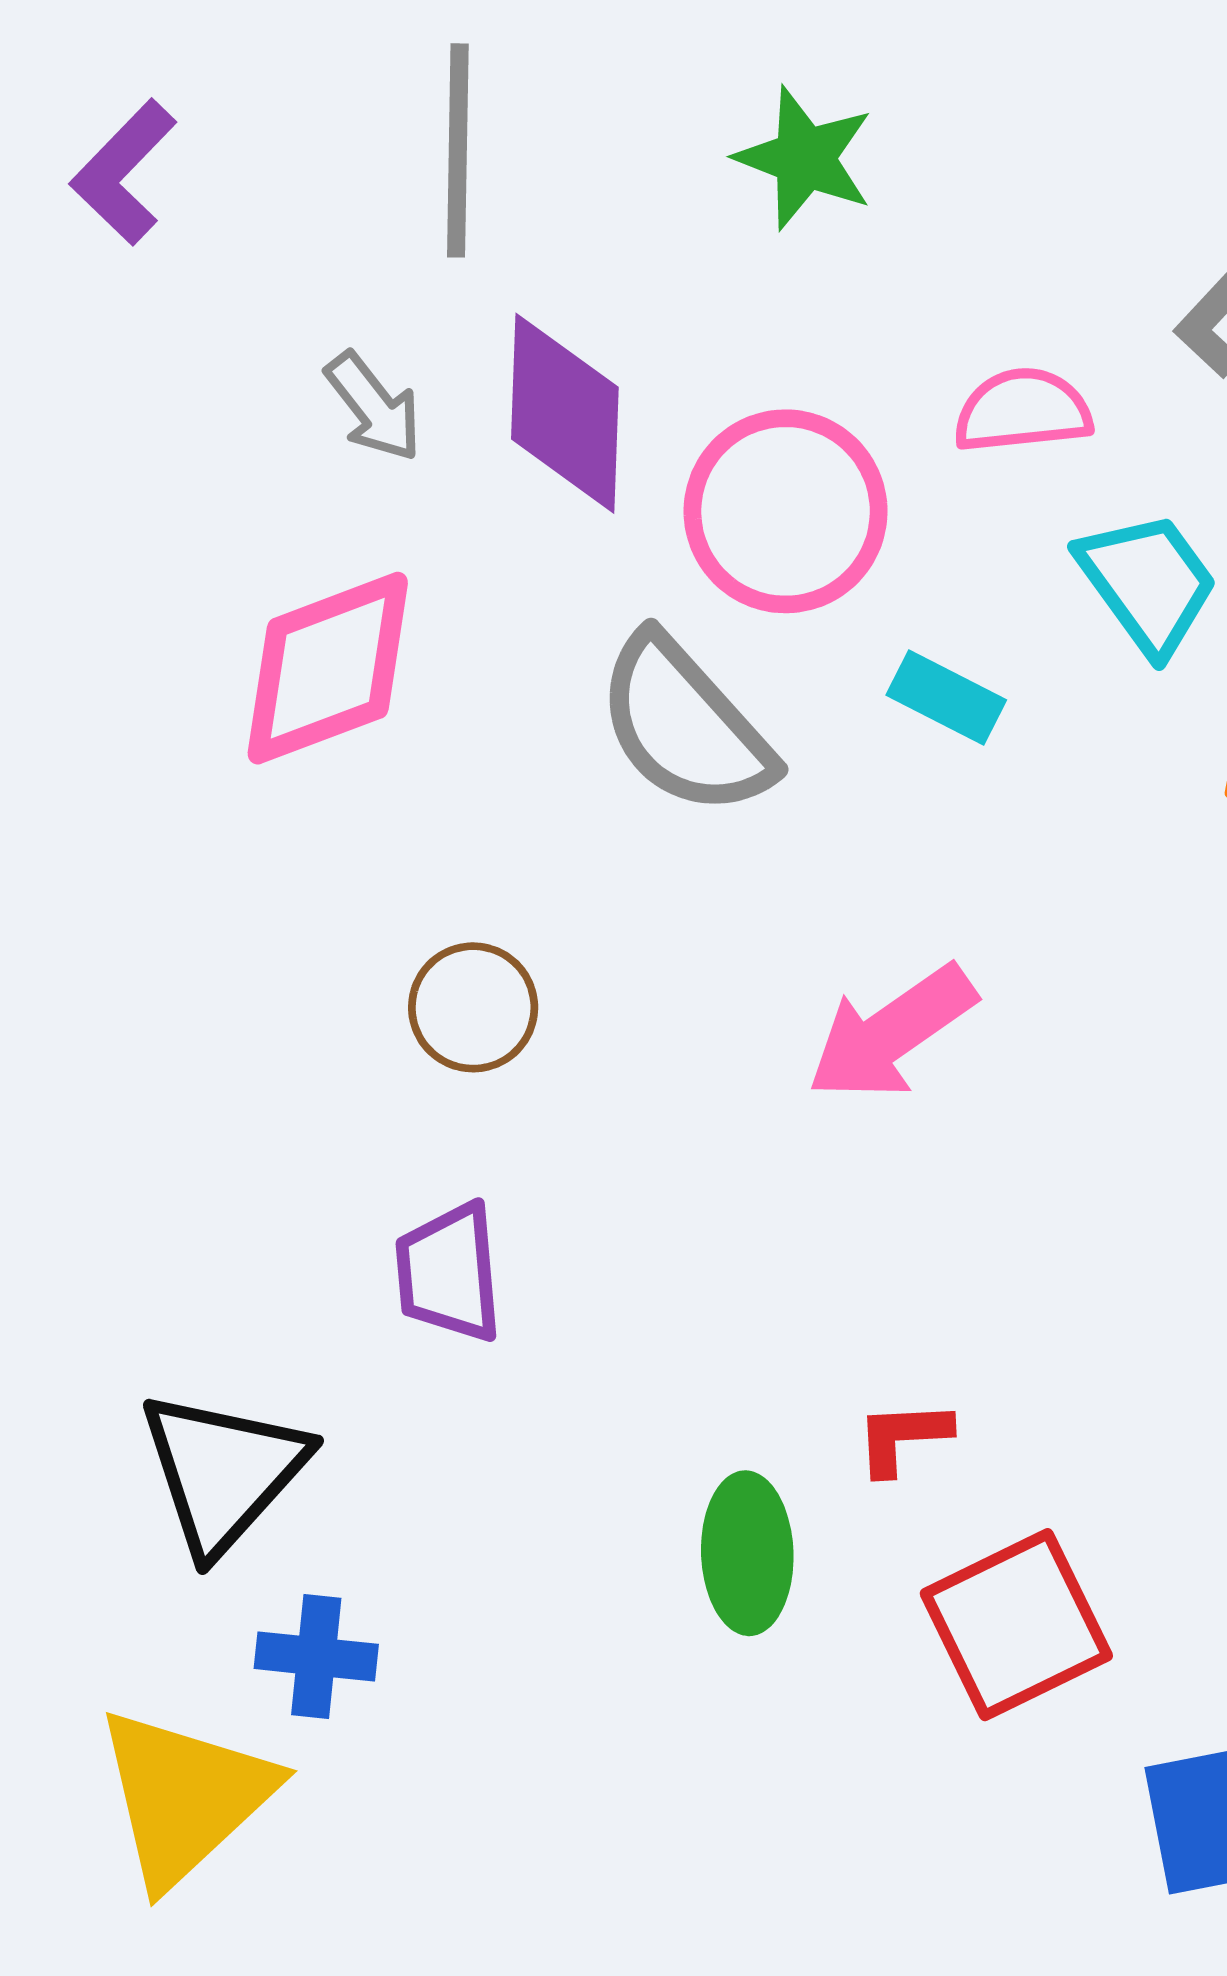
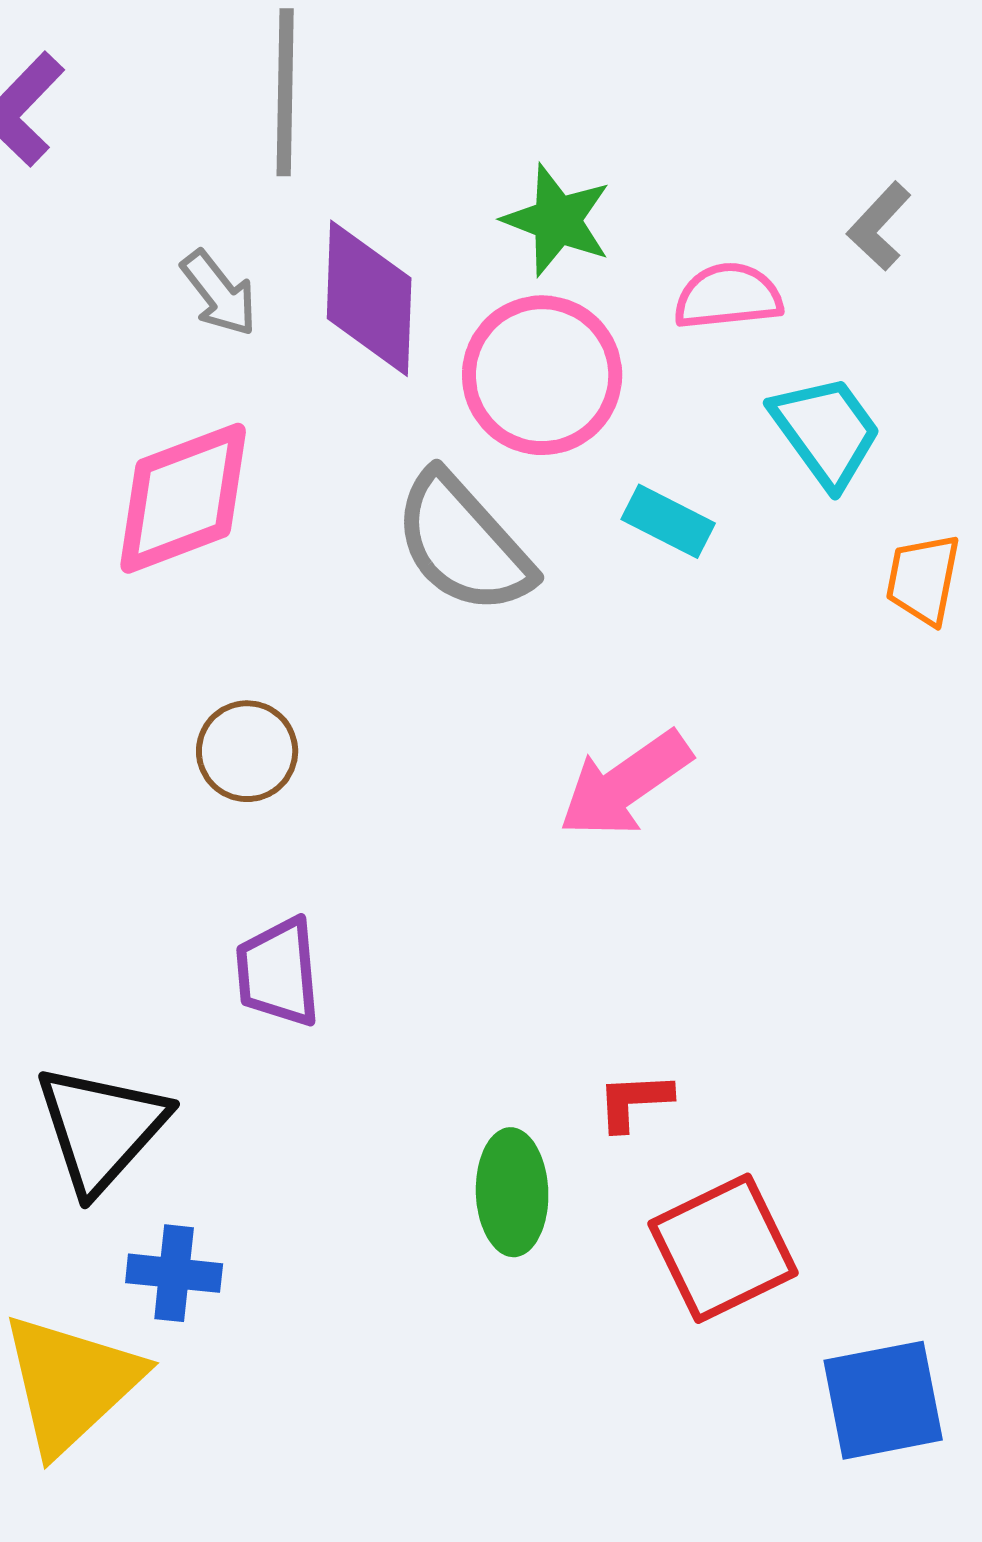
green star: (805, 158) -> (557, 220), moved
brown circle: (473, 1007) -> (247, 751), moved

